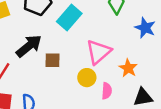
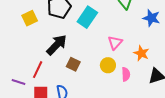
pink triangle: (99, 52) -> (115, 43), size x0.7
brown square: (52, 60) -> (73, 64), moved, turned 32

